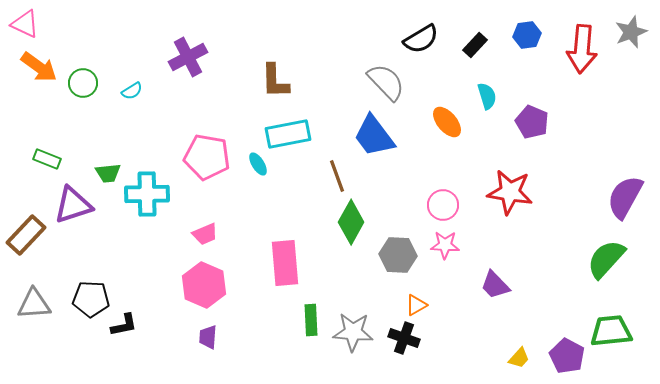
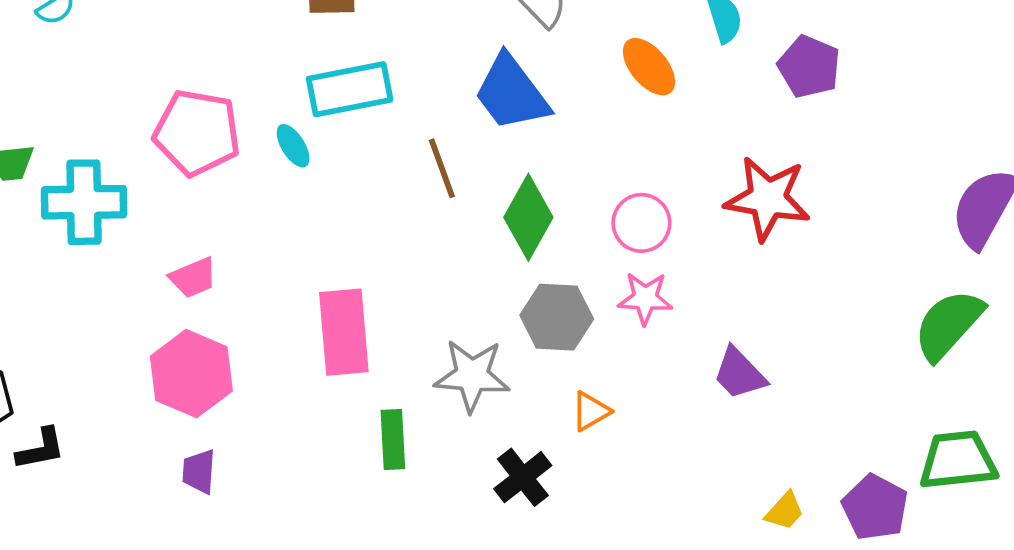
green diamond: (351, 222) -> (528, 217), moved
gray star: (353, 332) -> (472, 375), moved
black cross: (404, 338) -> (523, 477), moved, turned 32

